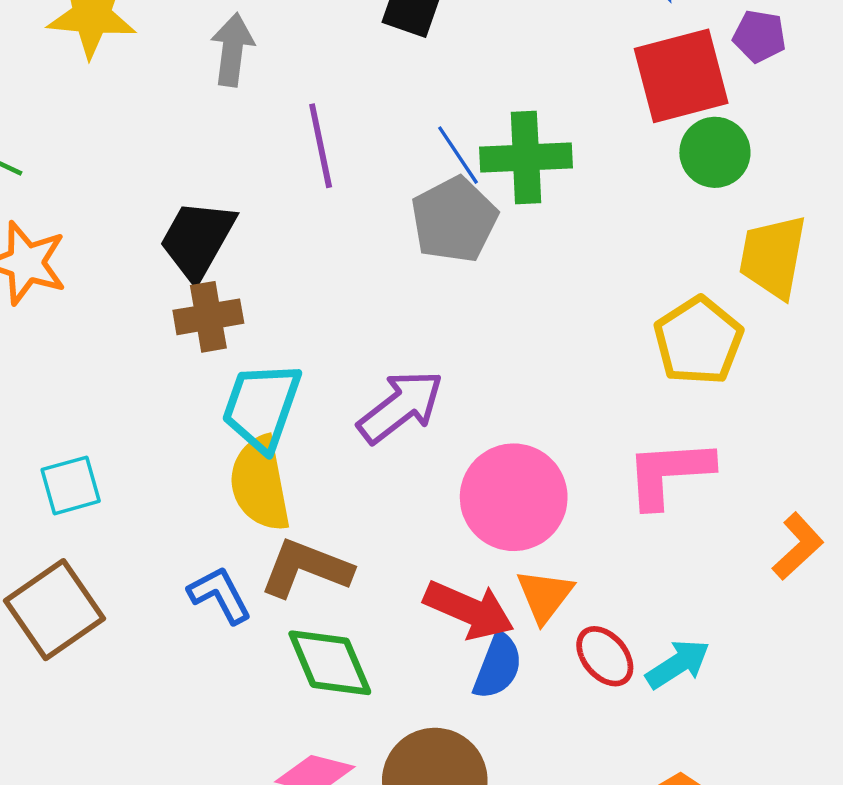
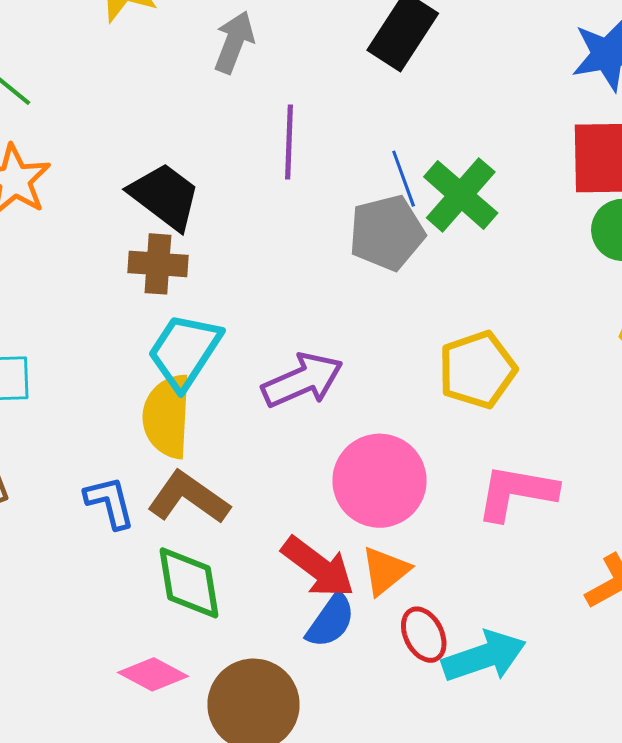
green cross: (526, 158) -> (461, 195), turned 30
black trapezoid: (197, 240) -> (165, 196), turned 84
yellow pentagon: (698, 341) -> (477, 370), moved
cyan arrow: (678, 664) -> (484, 656), size x1.4

